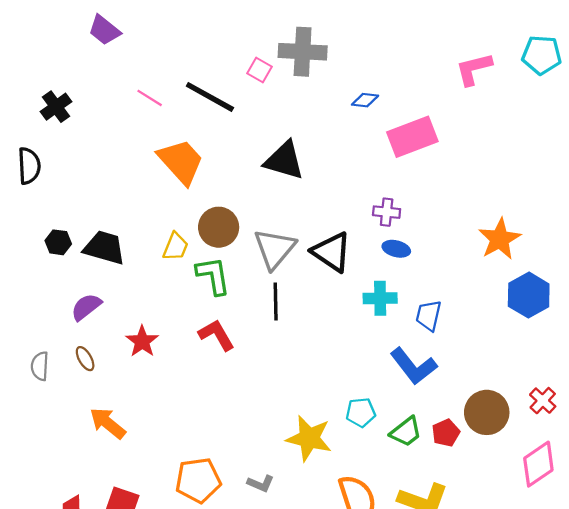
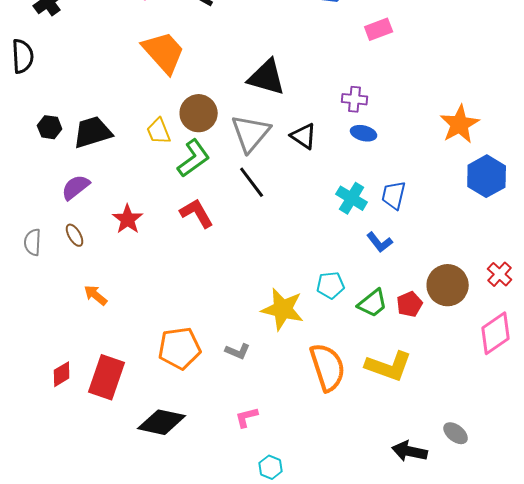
pink rectangle: (412, 137) -> (379, 29), size x0.6
black triangle: (284, 160) -> (267, 77), moved
yellow trapezoid: (176, 247) -> (159, 131), turned 136
black trapezoid: (104, 248) -> (93, 132), turned -33
black triangle: (332, 252) -> (304, 136), size x0.7
green L-shape: (213, 276) -> (194, 158), turned 63
cyan cross: (380, 298) -> (352, 198), moved, turned 32
black line: (276, 302) -> (252, 182), turned -36
blue L-shape: (413, 366) -> (380, 242), size x0.6
orange arrow: (108, 423) -> (96, 295), size x0.7

